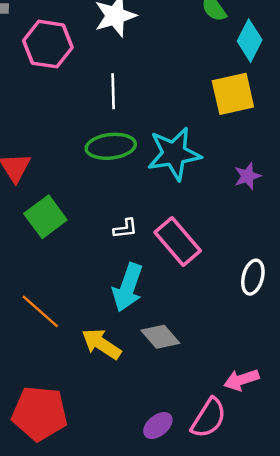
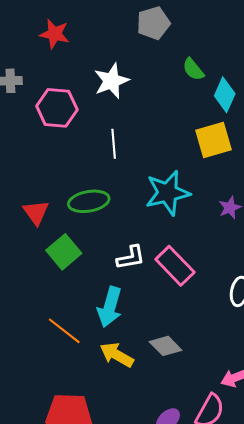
green ellipse: (111, 146) -> (89, 201), moved
white L-shape: (125, 229) -> (131, 258), size x1.4
cyan arrow: (128, 287) -> (110, 307), moved

